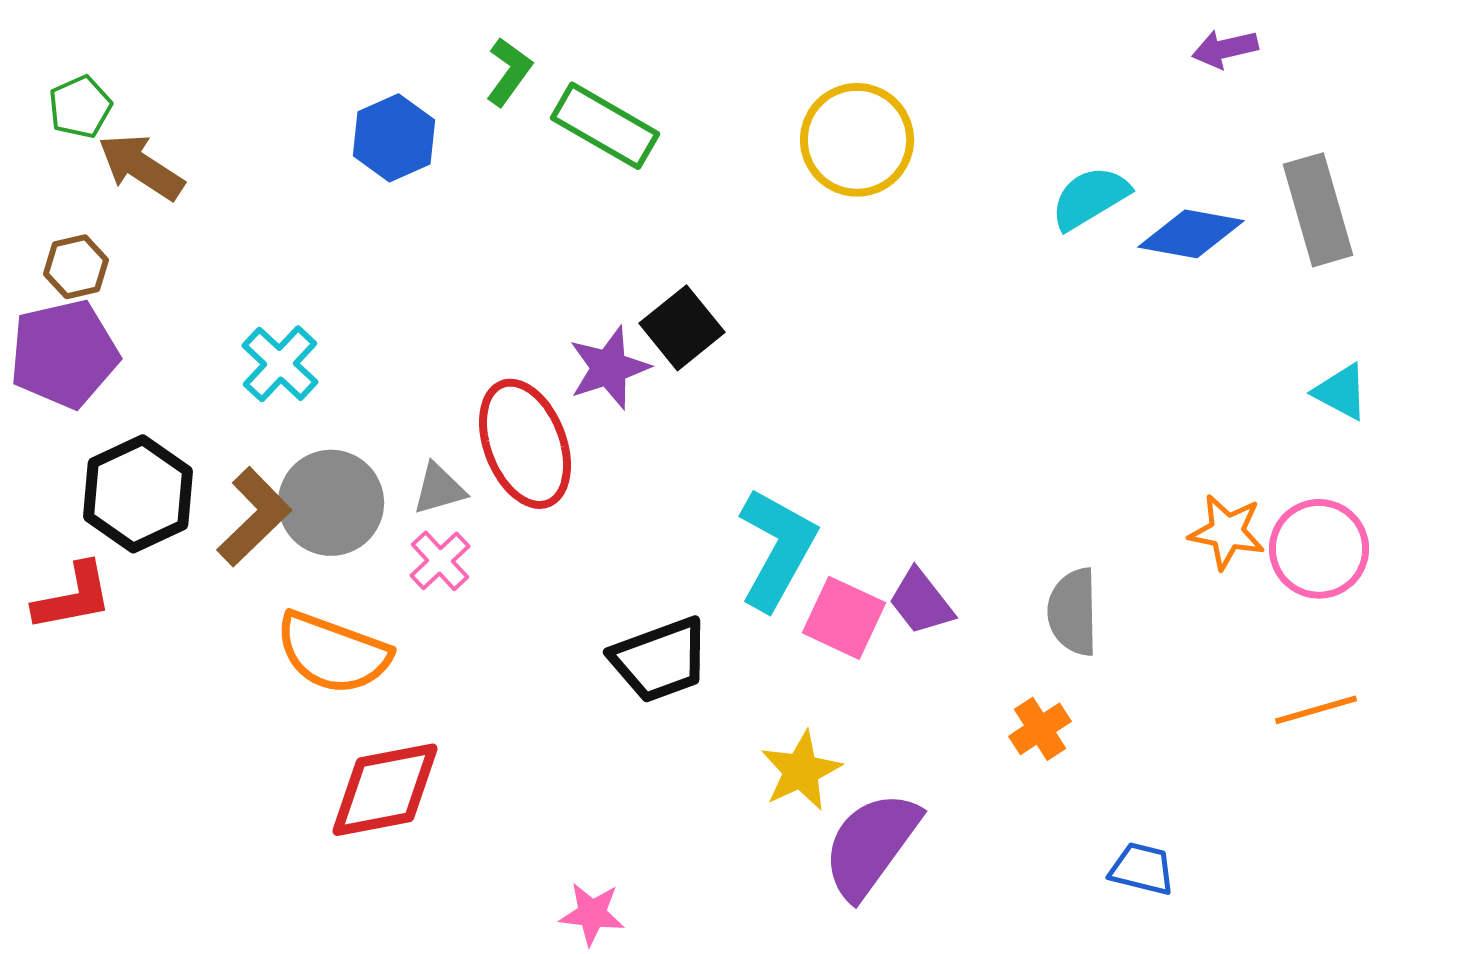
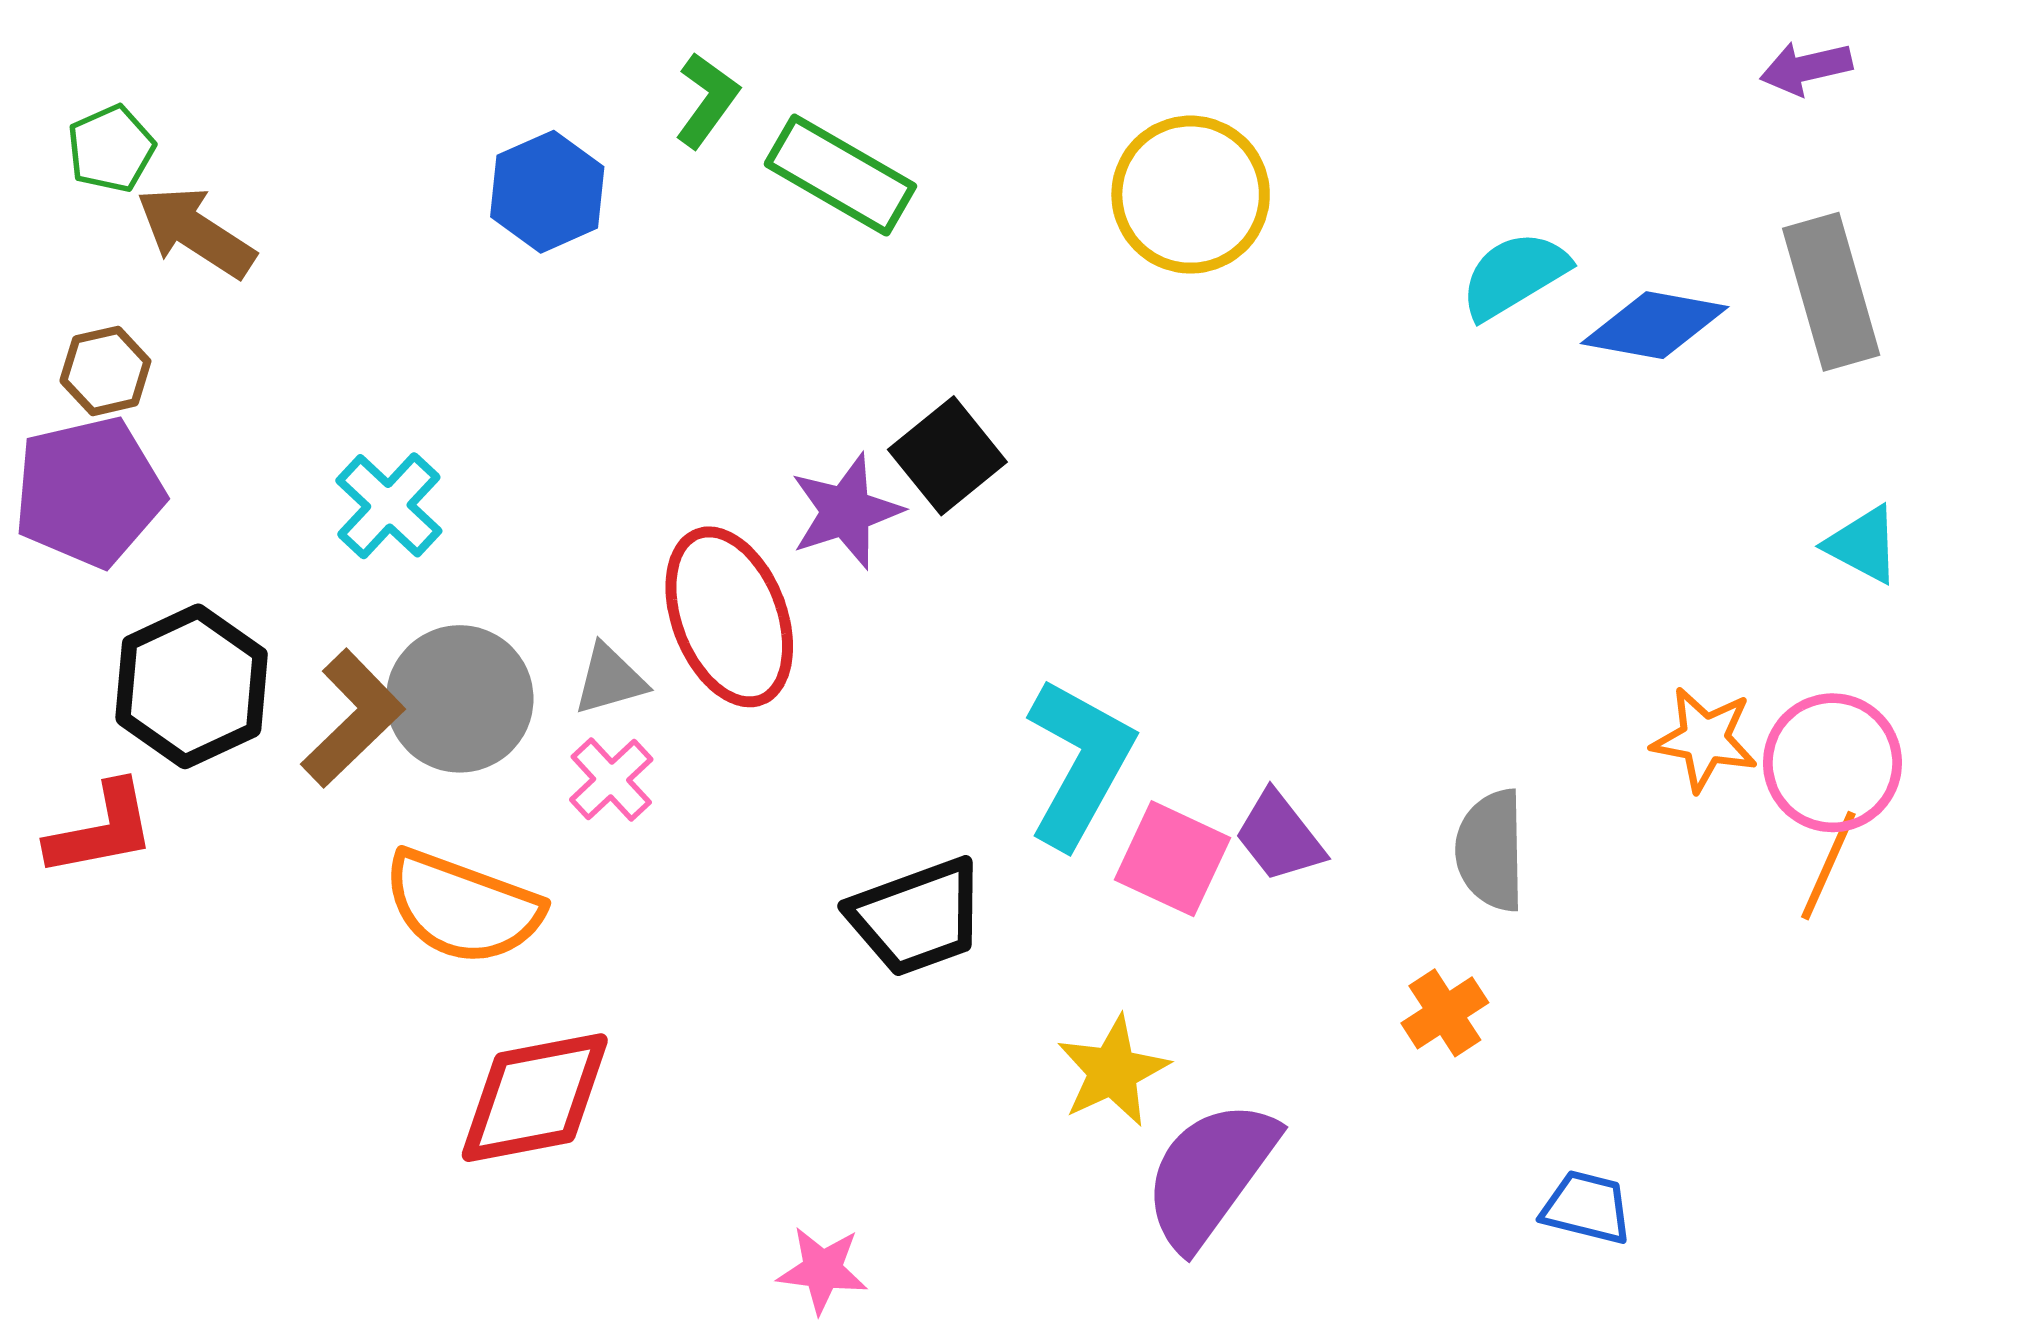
purple arrow: (1225, 49) -> (1806, 68), moved
orange line: (1316, 710) -> (1828, 866), moved, turned -50

